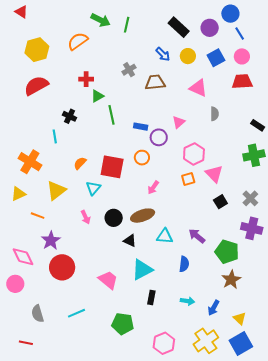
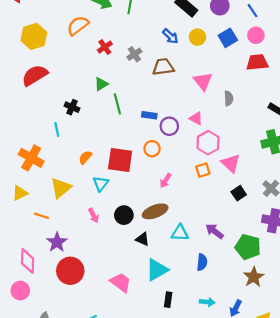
red cross: (86, 79) -> (105, 47), moved, turned -32
pink triangle: (198, 88) -> (203, 81), moved, turned 30
pink triangle: (179, 122) -> (196, 118), moved, turned -48
pink diamond: (23, 257) -> (28, 261), turned 30

